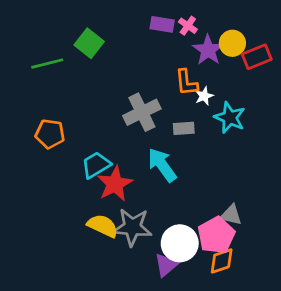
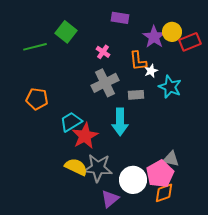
pink cross: (188, 26) -> (103, 52), moved
cyan arrow: (162, 165) -> (120, 122), turned -144
purple triangle: (166, 265) -> (110, 199), moved

